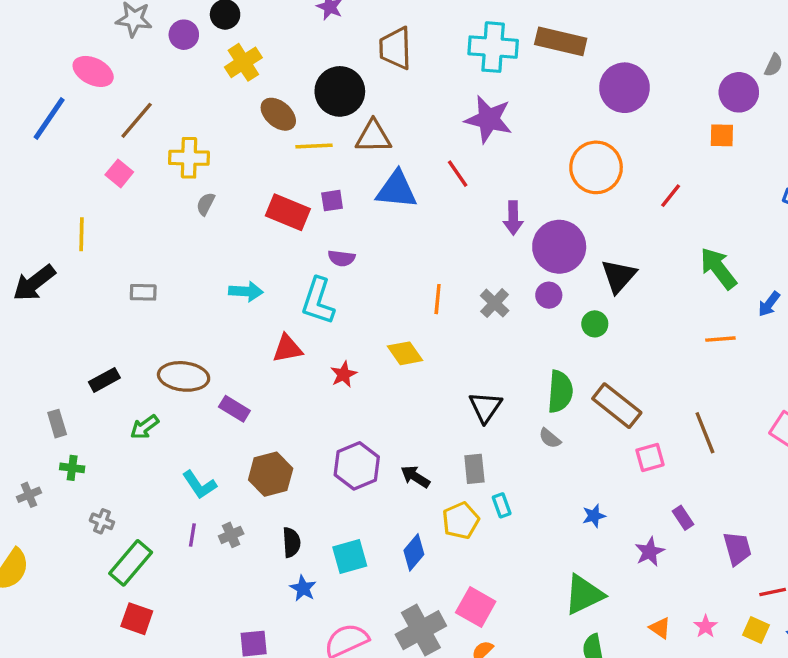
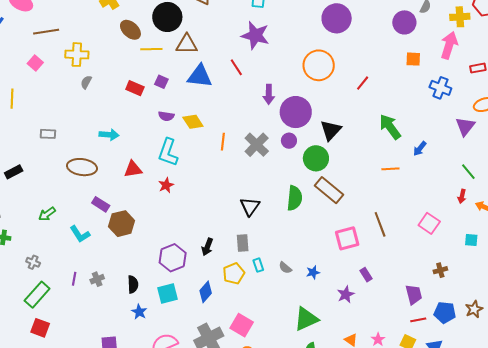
brown line: (137, 120) -> (46, 32), turned 40
orange square: (722, 135) -> (413, 59), moved
purple square: (332, 201) -> (161, 82), turned 32
red rectangle: (288, 212) -> (135, 88), size x0.7
cyan L-shape: (318, 301) -> (168, 152), moved
gray cross: (495, 303) -> (257, 145), size x1.4
green circle: (595, 324) -> (316, 158), size x1.6
yellow diamond: (405, 353) -> (193, 122), moved
brown ellipse: (184, 376) -> (82, 167), moved
black rectangle: (104, 380) -> (14, 172), moved
brown rectangle: (617, 406) -> (329, 190), moved
gray semicircle: (550, 438) -> (285, 268), moved
pink square: (650, 457) -> (347, 238), size x1.4
purple hexagon: (357, 466) -> (173, 258), moved
brown hexagon: (271, 474) -> (122, 224), moved
black arrow: (415, 477) -> (207, 247), turned -102
cyan L-shape: (199, 485) -> (80, 234), moved
gray cross: (102, 521) -> (33, 262), moved
purple trapezoid: (737, 549) -> (414, 295), moved

